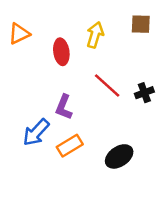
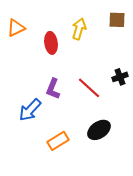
red line: (107, 85) -> (89, 88), moved
orange rectangle: (70, 146) -> (58, 141), moved

